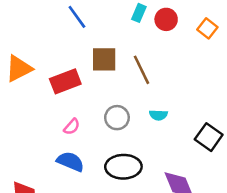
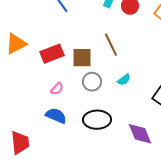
brown square: (104, 59) -> (82, 58), moved
cyan semicircle: (158, 115) -> (124, 80), turned -40

